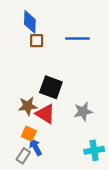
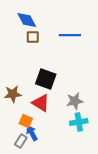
blue diamond: (30, 22) -> (27, 20), turned -30
brown star: (28, 106) -> (13, 94), moved
cyan cross: (94, 150) -> (79, 122), moved

